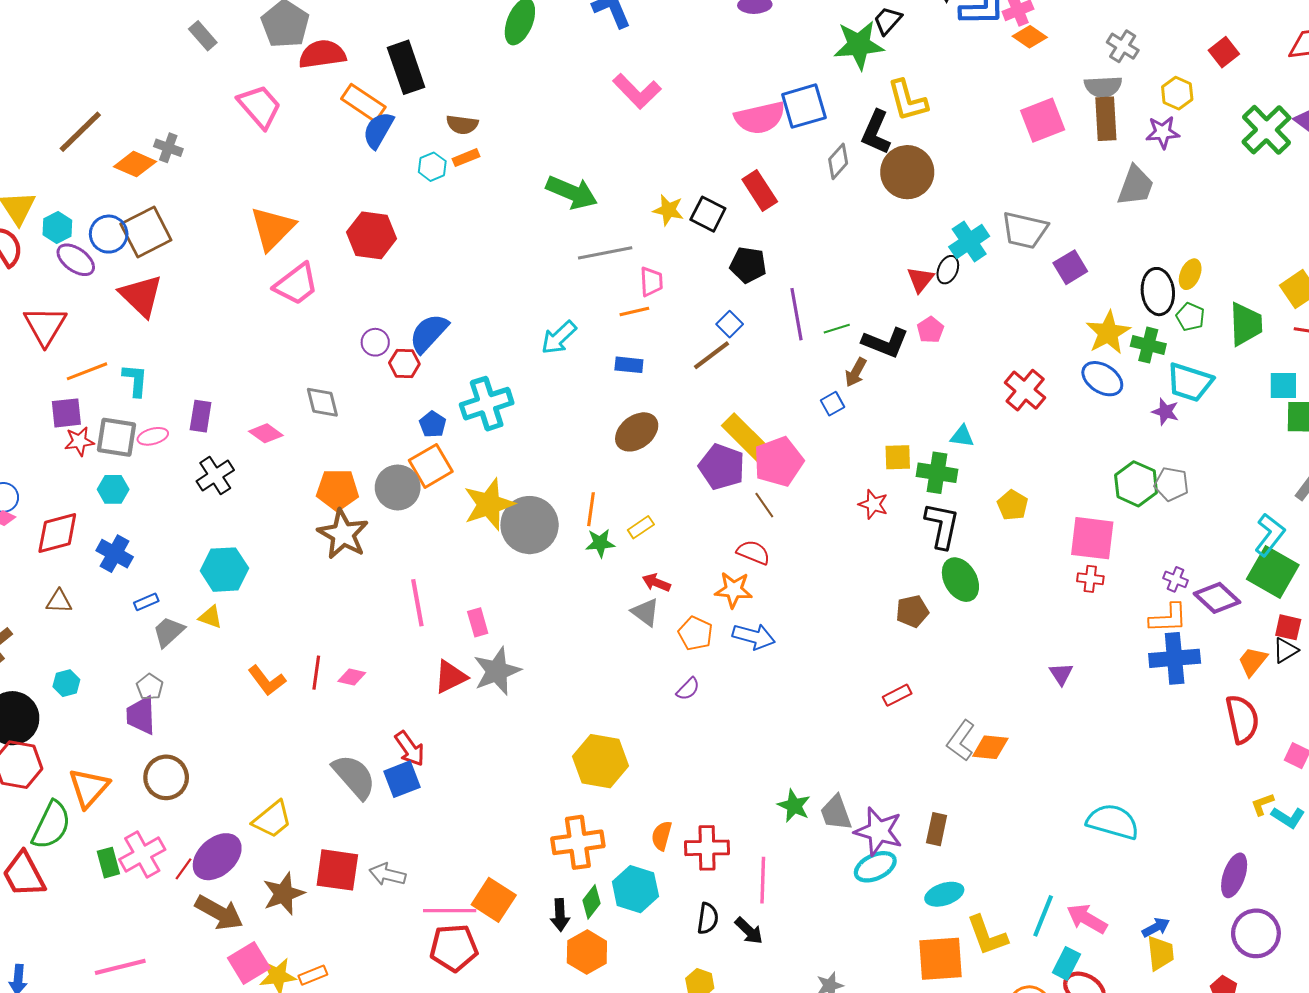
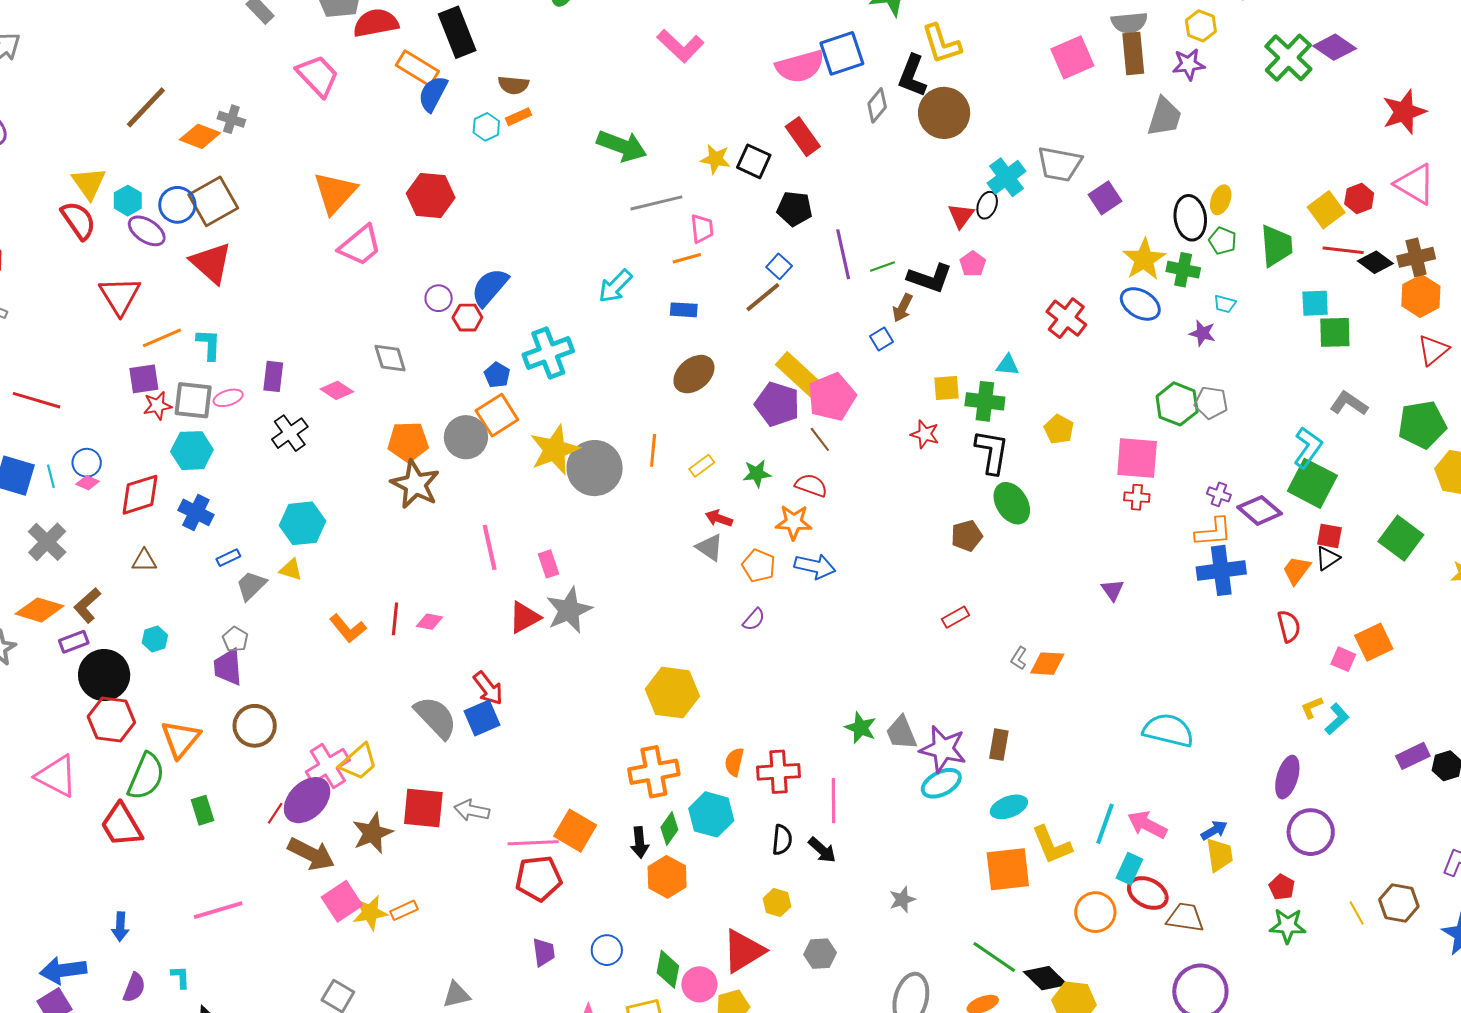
cyan trapezoid: (1190, 382) -> (1225, 304), size x0.5
cyan hexagon: (113, 489) -> (192, 451), size x1.4
green star: (600, 543) -> (757, 474), moved
red semicircle: (1242, 719) -> (1289, 626), size x0.7
gray L-shape: (961, 741) -> (1019, 658), size x0.6
cyan L-shape: (1288, 817) -> (1337, 719), turned -72
pink cross: (142, 855) -> (328, 766), moved

